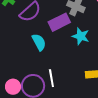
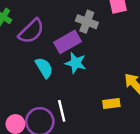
cyan star: (81, 36) -> (76, 63), moved

